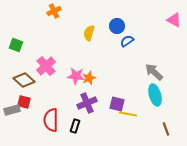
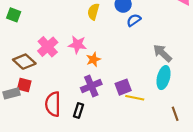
green square: (16, 45) -> (14, 15), moved
pink star: (76, 76) -> (77, 45), moved
cyan ellipse: (155, 95) -> (163, 78), turned 30
purple square: (117, 104) -> (123, 87), turned -35

